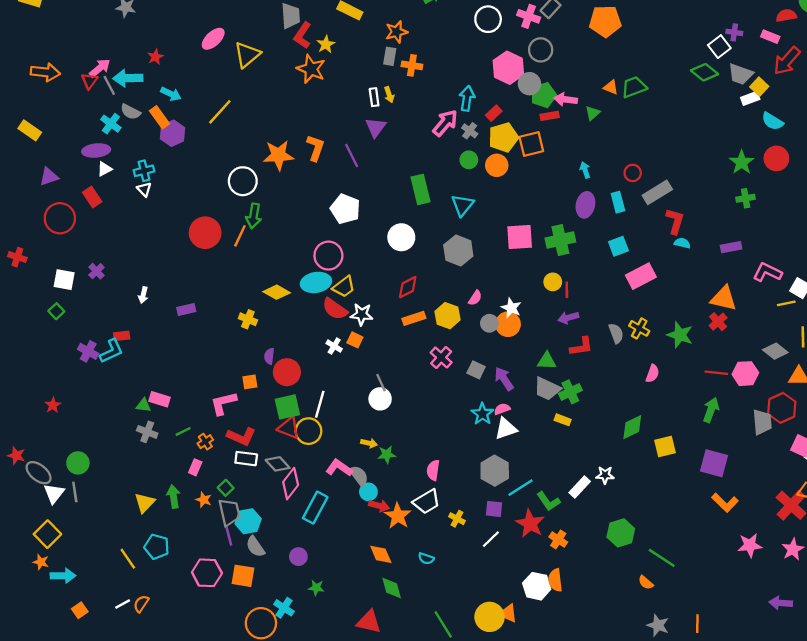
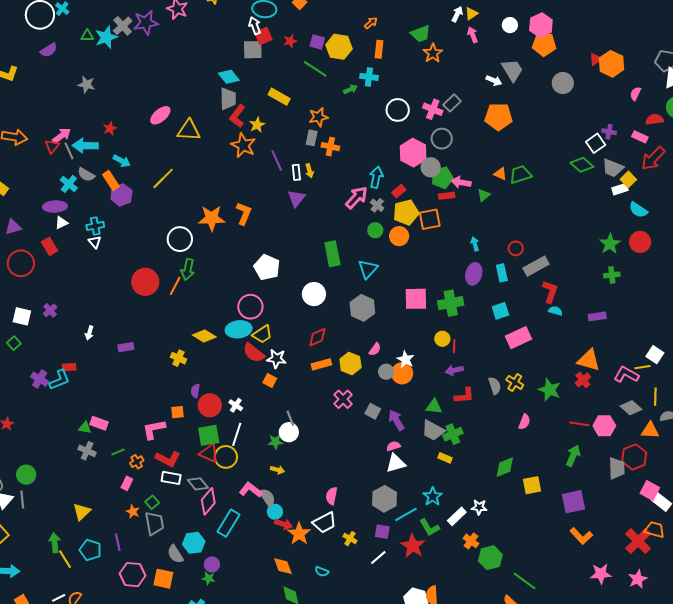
yellow triangle: (247, 55) -> (189, 130), turned 40
purple line: (352, 155) -> (277, 161), moved
pink L-shape: (767, 272) -> (626, 375), moved
white cross: (334, 346) -> (236, 405), moved
cyan star: (482, 414) -> (433, 497), moved
green star: (387, 455) -> (275, 442), moved
purple square: (714, 463) -> (573, 502), turned -30
green arrow: (174, 497) -> (55, 543), moved
cyan hexagon: (248, 521) -> (194, 543), moved
purple line: (229, 535) -> (118, 542), moved
orange cross: (558, 539) -> (471, 541), moved
green star: (316, 588) -> (208, 578), moved

